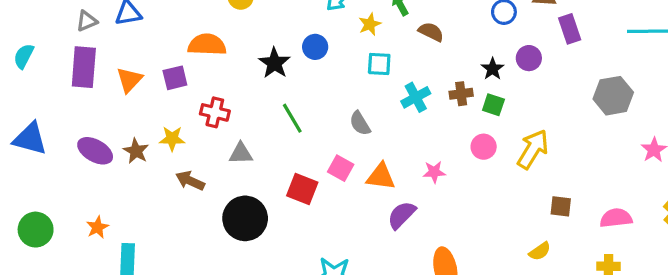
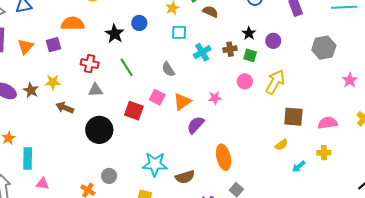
purple circle: (529, 58) -> (273, 41), moved
red cross: (215, 112) -> (90, 64), moved
orange triangle: (381, 177) -> (182, 102), turned -42
brown square: (561, 206) -> (293, 117), size x1.5

